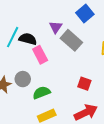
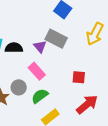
purple triangle: (56, 27) -> (40, 47), moved
pink rectangle: (40, 55) -> (37, 71), moved

